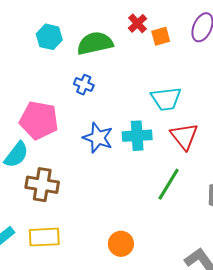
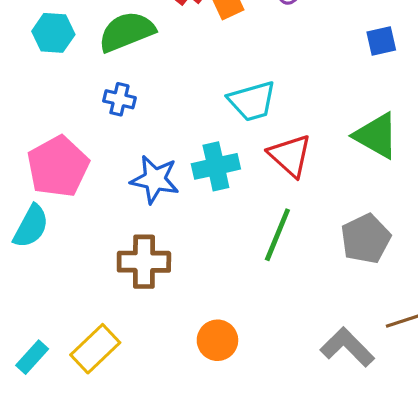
pink pentagon: (39, 120) -> (58, 167), turned -30
brown cross: (42, 185) -> (144, 262), moved
yellow rectangle: (44, 237) -> (95, 349), turned -32

